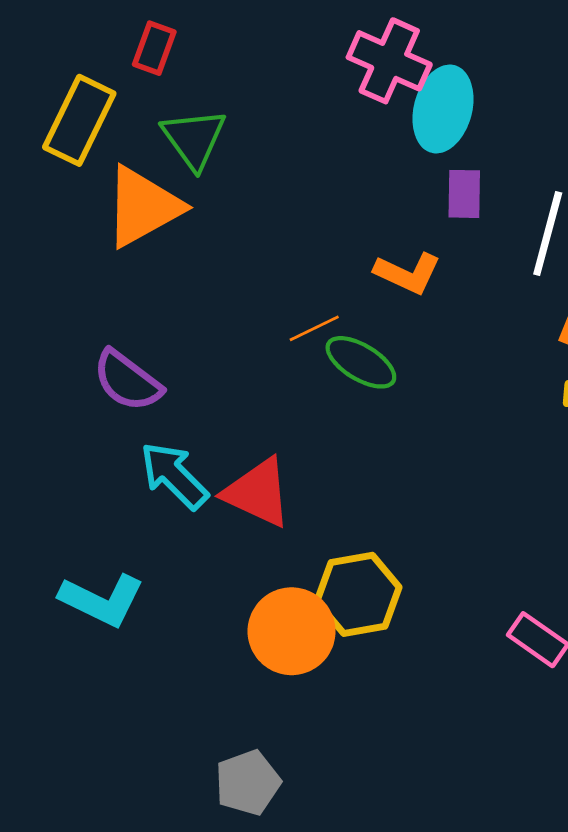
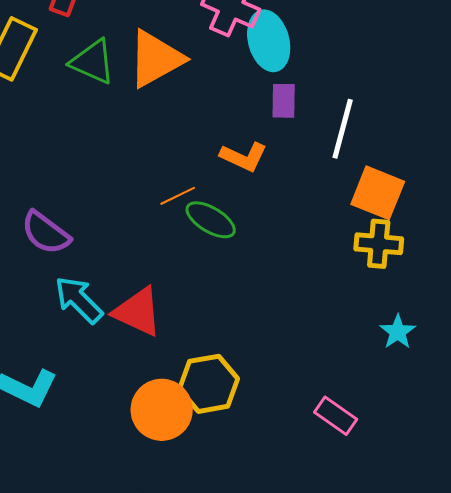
cyan ellipse: (443, 109) -> (269, 41), turned -30
green triangle: (194, 139) -> (93, 62), turned -30
orange triangle: (143, 207) -> (156, 59), moved

